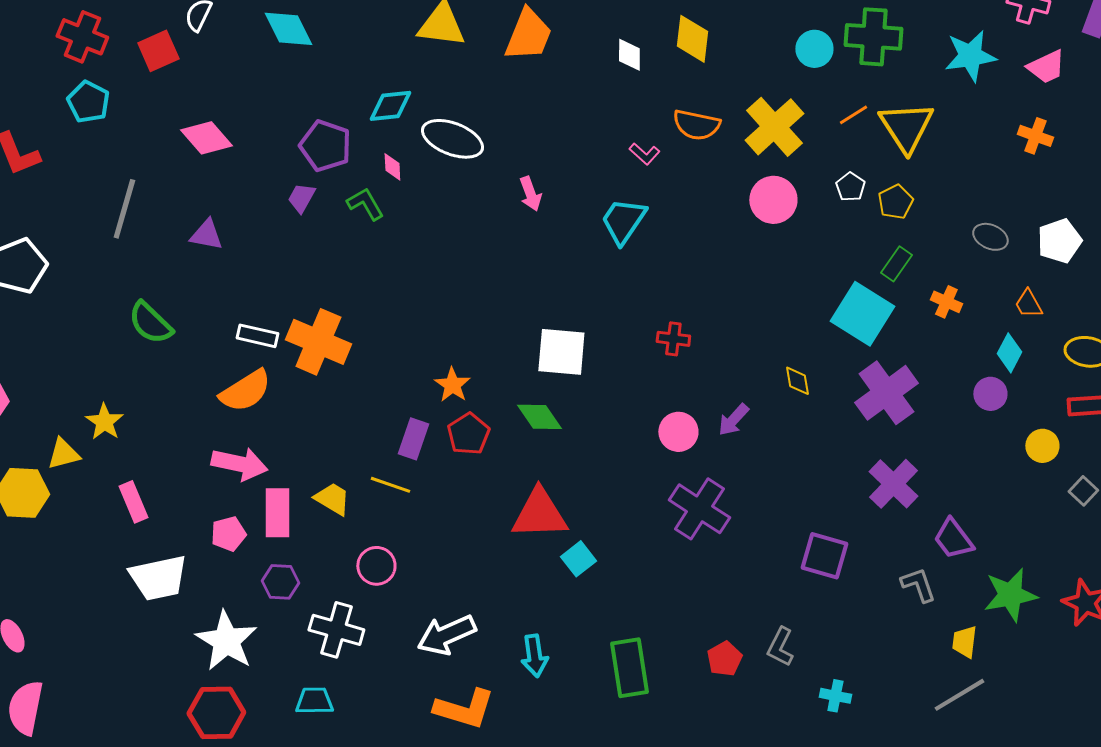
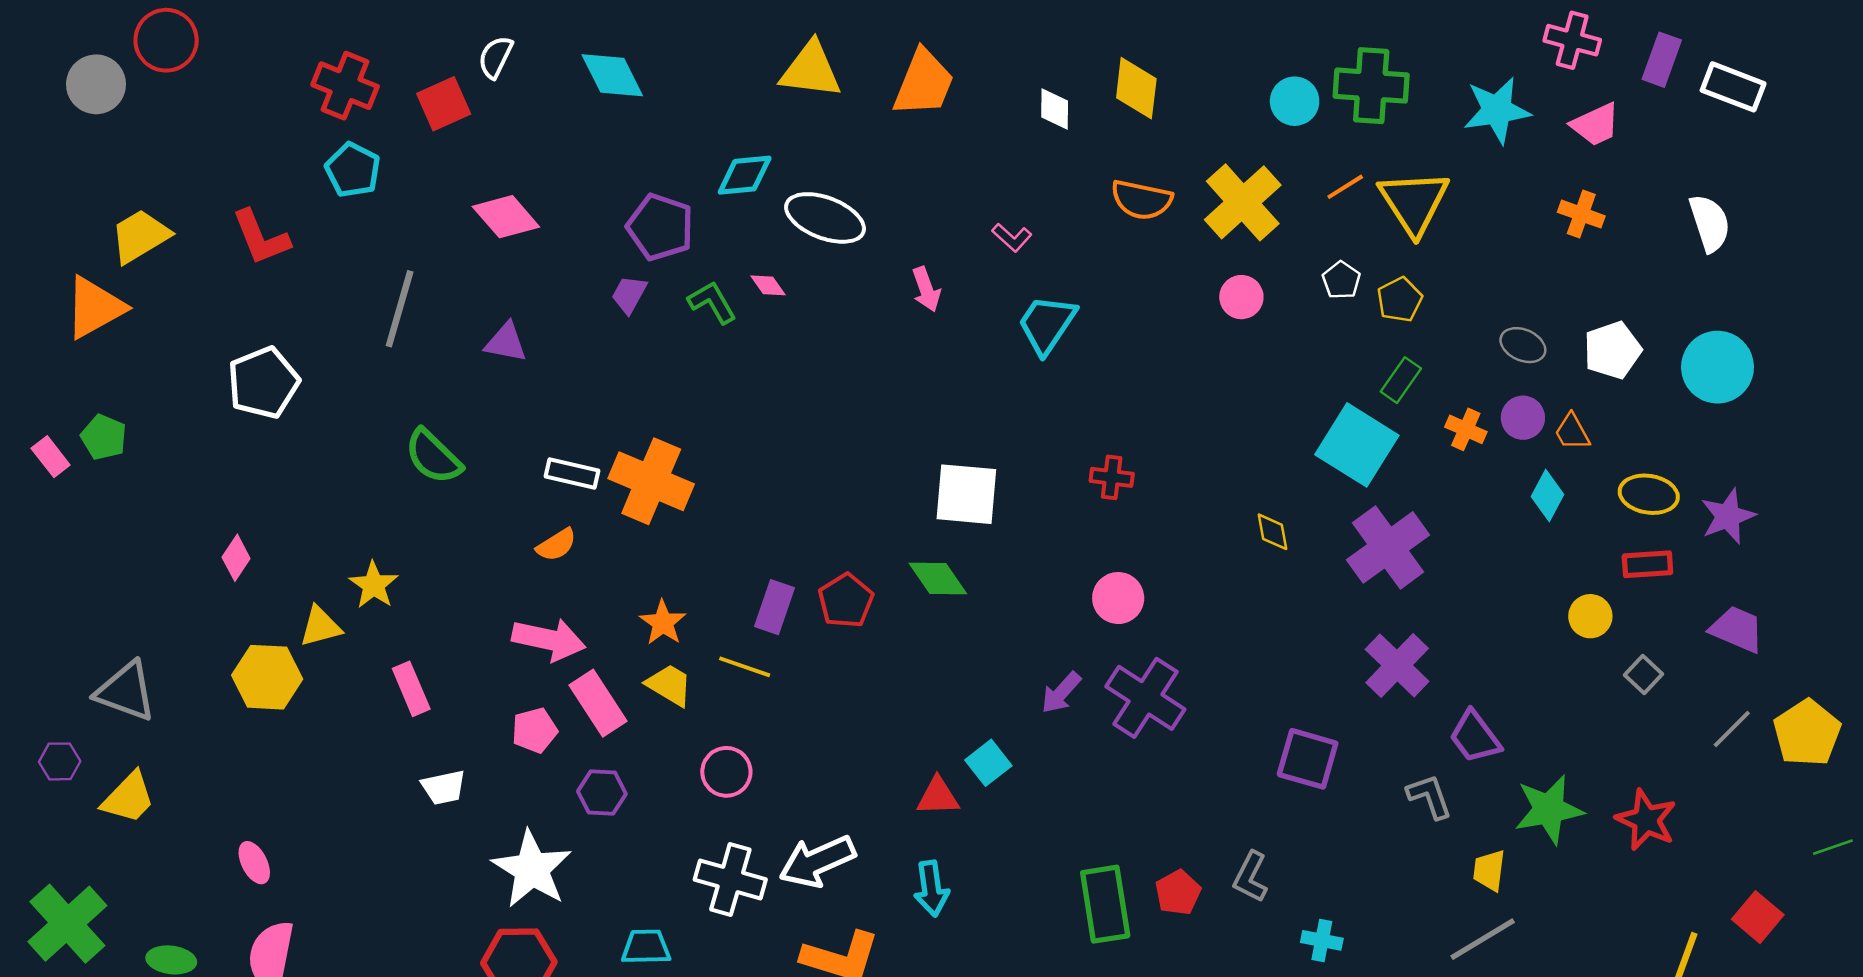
pink L-shape: (644, 154) -> (1012, 237), moved
pink diamond: (392, 167) -> (768, 285), moved, turned -32
pink circle: (773, 200) -> (1241, 297), size x0.7
orange star: (452, 385) -> (663, 623), moved
orange semicircle: (245, 391) -> (556, 545), size x0.6
purple circle: (990, 394) -> (1523, 418), moved
purple arrow: (733, 420) -> (1061, 693), moved
pink rectangle: (277, 513) -> (598, 703), turned -33
red triangle: (539, 514) -> (938, 796), moved, size x0.6
white trapezoid: (158, 578) -> (444, 787), size x0.6
white cross: (336, 630) -> (730, 880), moved
green rectangle: (629, 668) -> (1105, 904), moved

